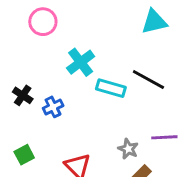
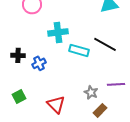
cyan cross: (81, 62) -> (58, 32), turned 30
black cross: (23, 95) -> (18, 55), turned -32

